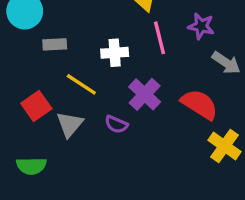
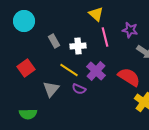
gray rectangle: (55, 44) -> (54, 41), moved, turned 64
yellow line: (81, 84) -> (69, 70), moved
red square: (36, 106) -> (26, 68), moved

